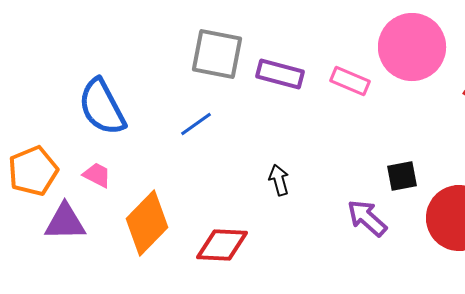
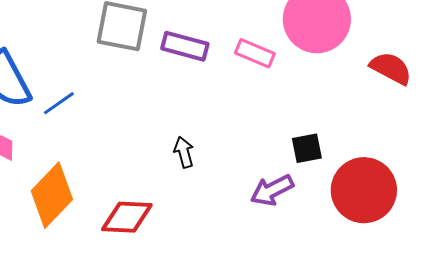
blue line: (196, 124) -> (59, 103), moved
purple arrow: (367, 218) -> (272, 190), turned -69

